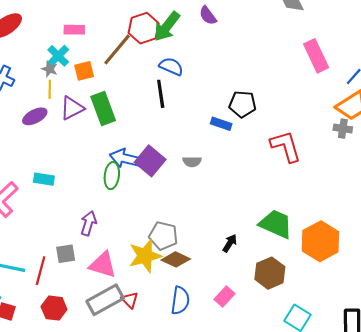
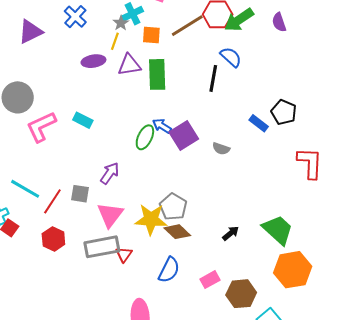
blue arrow: (125, 158) -> (162, 126), size x0.7
orange hexagon: (320, 241) -> (293, 270), moved
pink triangle: (103, 265) -> (110, 215), turned 32
brown hexagon: (270, 273) -> (241, 294), moved

